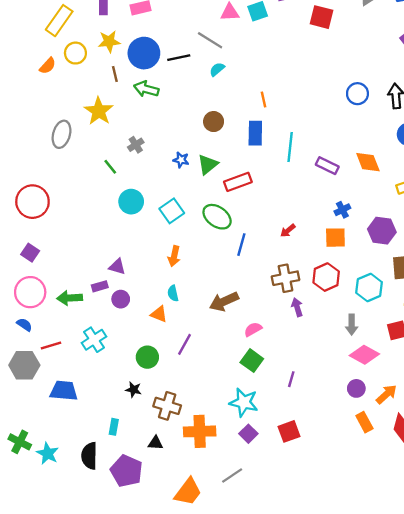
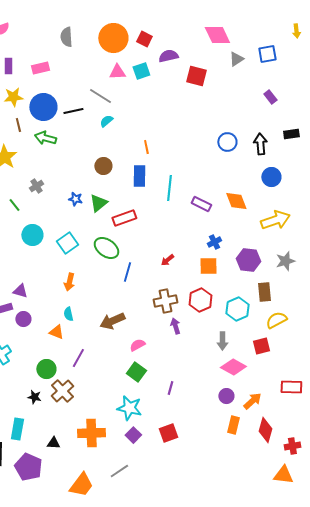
brown cross: (167, 406) -> (62, 391), moved, turned 30
orange rectangle: (364, 422) -> (233, 425), turned 42
cyan rectangle: (114, 427) -> (17, 429), size x1.5

